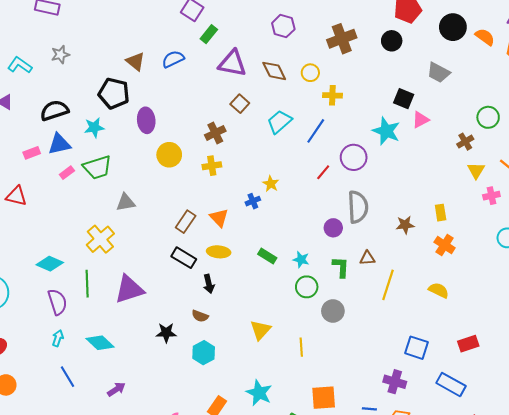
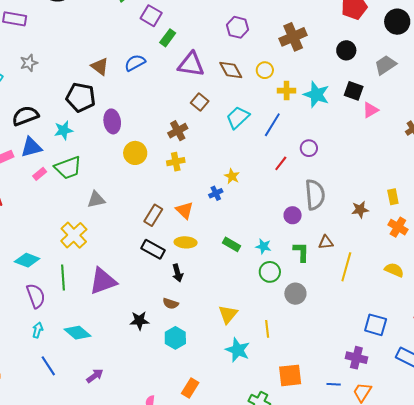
black circle: (392, 41) -> (346, 50), moved
gray trapezoid: (438, 73) -> (385, 65), turned 120
cyan star: (386, 131) -> (316, 95), moved
purple circle: (354, 157) -> (309, 148), size x0.7
cyan star: (259, 393) -> (238, 350), moved

